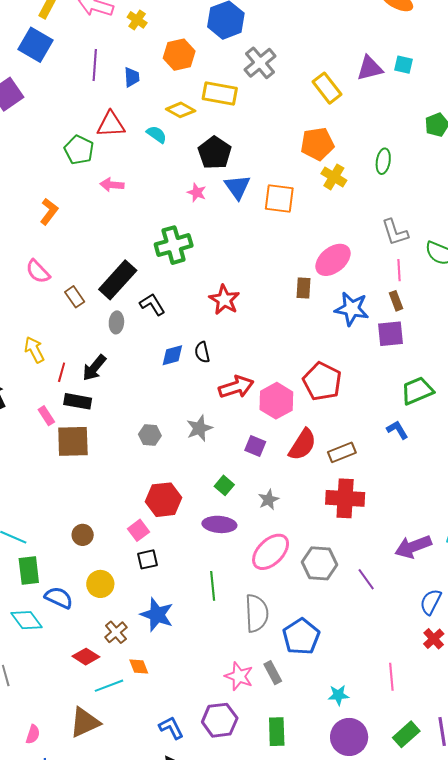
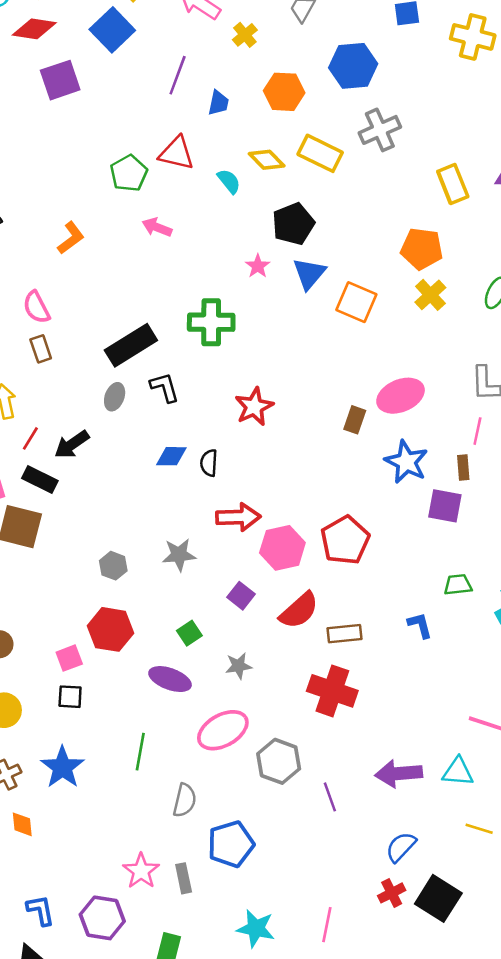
brown rectangle: (75, 297) -> (41, 349), moved
green trapezoid: (417, 391) -> (458, 585), size x0.7
gray hexagon: (150, 435) -> (113, 566), moved
gray semicircle: (257, 613) -> (185, 800), size x0.7
cyan star: (338, 695) -> (256, 929), size x1.4

